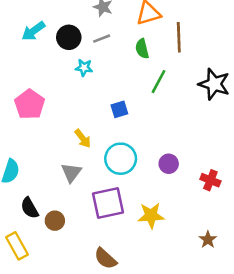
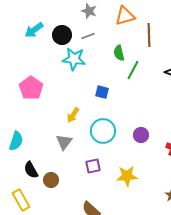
green semicircle: (142, 49) -> (119, 53), moved
cyan star: (84, 68) -> (74, 59), size x1.6
blue square: (119, 109) -> (102, 92), turned 32
yellow arrow: (83, 138) -> (73, 115), turned 70
purple square: (108, 203) -> (93, 166), size x0.6

